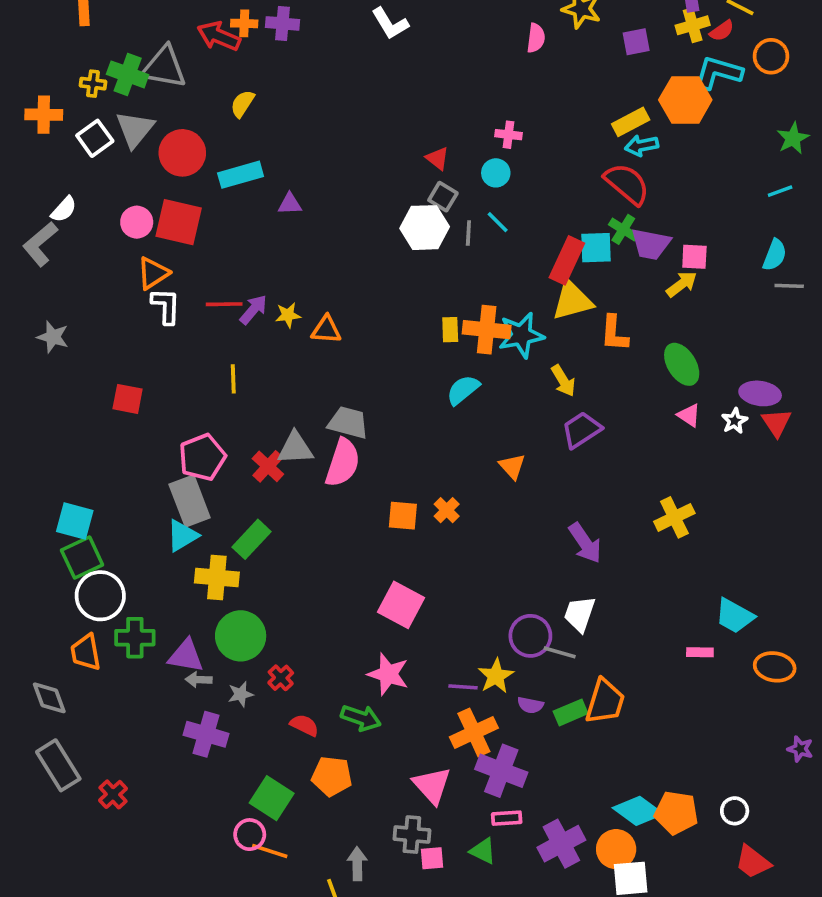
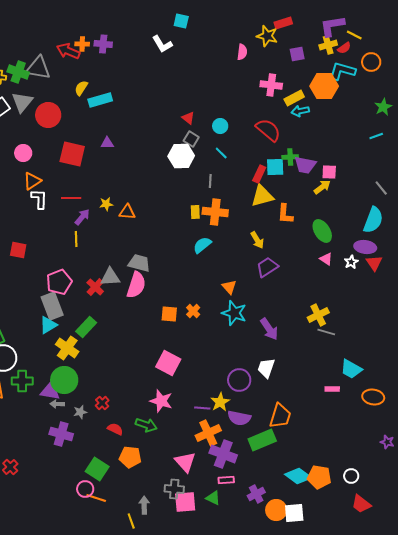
pink cross: (509, 135) -> (271, 85), moved, size x1.5
cyan rectangle: (241, 175) -> (100, 100), moved
red semicircle: (627, 184) -> (268, 130), moved
red square: (179, 222) -> (72, 154), moved
green cross: (623, 229) -> (290, 157), turned -35
gray line: (468, 233) -> (210, 181), moved
cyan semicircle: (775, 255) -> (373, 220), moved, size x1.5
red rectangle: (567, 260) -> (259, 174), size x0.7
gray line: (789, 286) -> (381, 188), turned 49
purple arrow: (253, 310) -> (82, 217), moved
cyan star: (521, 335) -> (234, 313), moved, turned 30
yellow cross: (217, 578) -> (67, 348), turned 30
green circle: (241, 636) -> (64, 380), moved
gray line: (560, 652) -> (326, 332), moved
purple semicircle: (530, 705) -> (239, 418), size x1.6
green rectangle: (571, 712) -> (262, 440), moved, size x1.5
purple cross: (561, 844) -> (256, 494), size x0.7
orange circle: (616, 849) -> (276, 510), moved
pink square: (432, 858) -> (185, 502), size x1.6

